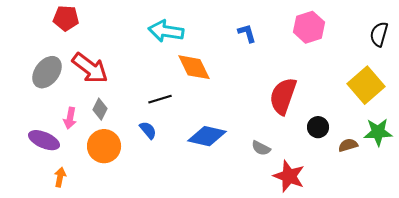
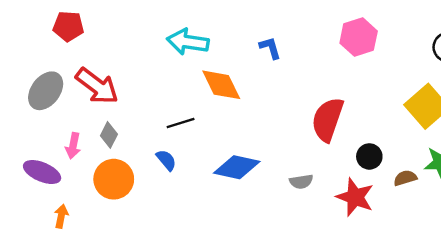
blue L-shape: (247, 33) -> (270, 48), moved
gray semicircle: (261, 148) -> (301, 182), turned -36
red star: (289, 176) -> (355, 197), moved

